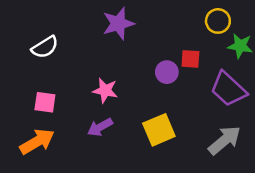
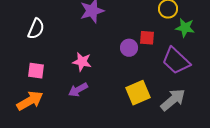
white semicircle: (45, 47) -> (36, 29), turned -35
yellow square: (159, 130) -> (138, 93), moved

